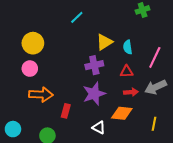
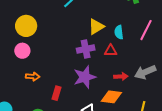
pink line: (155, 57) -> (146, 30), moved
red triangle: (127, 72) -> (111, 51), moved
orange arrow: (41, 95) -> (33, 76), size x0.6

